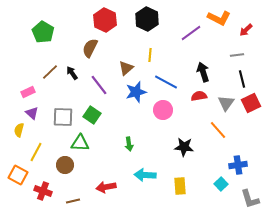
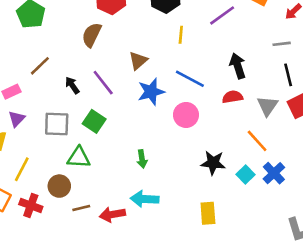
yellow line: (150, 55) -> (181, 35), moved
black arrow: (72, 73) -> (72, 85), moved
purple triangle: (32, 113) -> (17, 119), turned 32
blue cross: (238, 165) -> (274, 173), moved, turned -36
cyan arrow: (145, 175) -> (145, 199), moved
cyan square: (221, 184) -> (245, 174), moved
red cross: (43, 191) -> (31, 205), moved
brown line: (73, 201) -> (81, 208), moved

